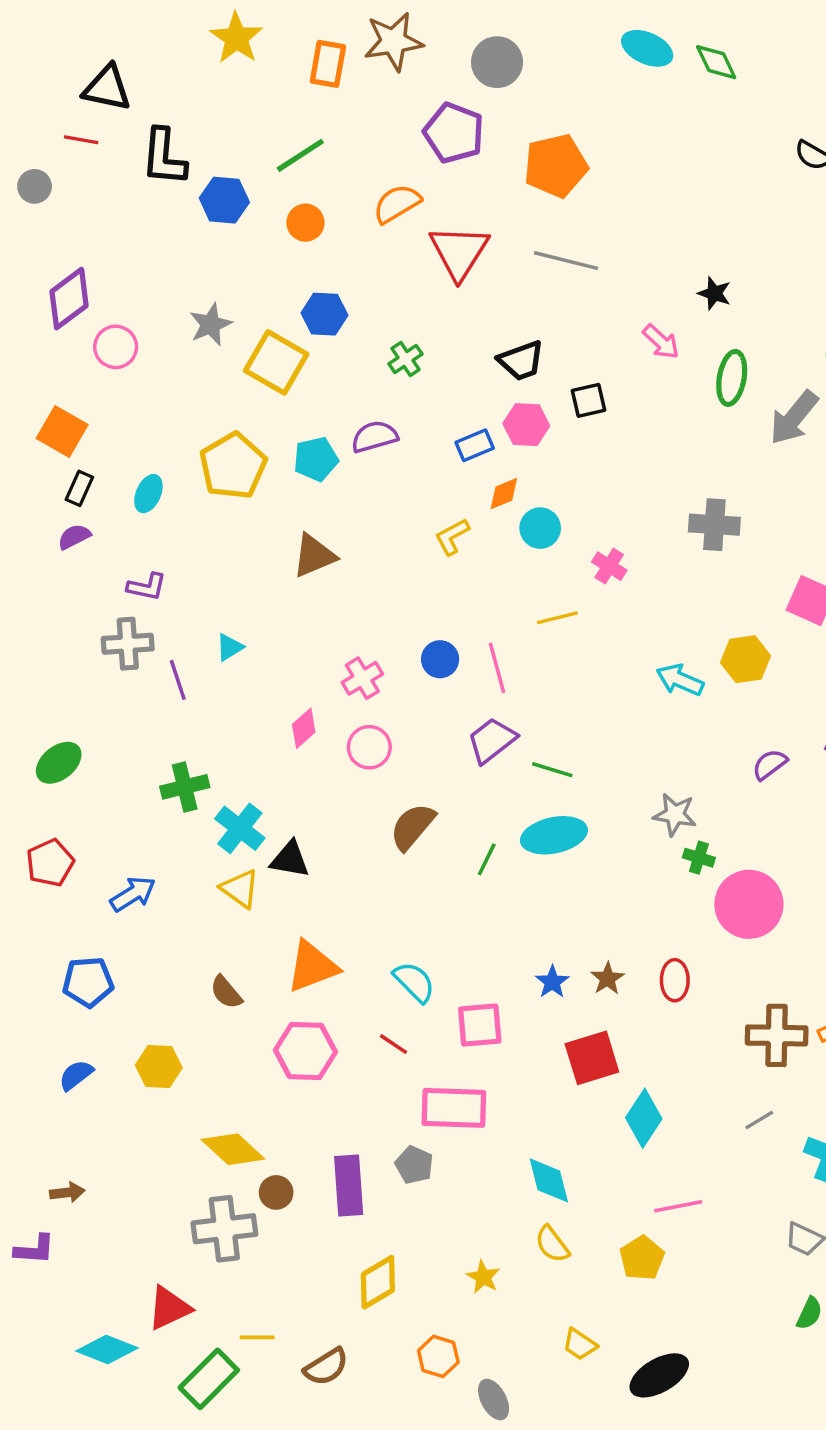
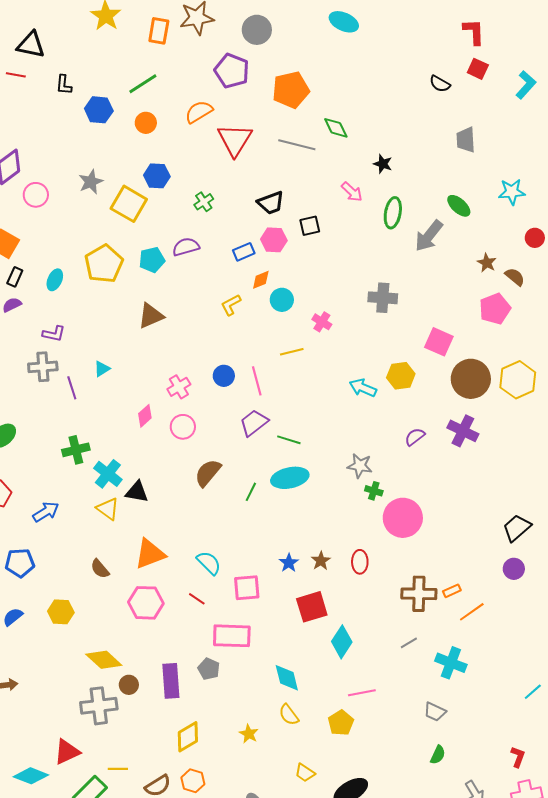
green diamond: (716, 62) -> (336, 128), moved
black L-shape: (164, 157) -> (64, 85), size x0.6
orange hexagon: (438, 1356) -> (193, 781), moved

